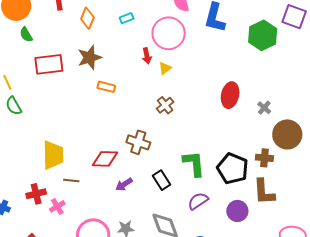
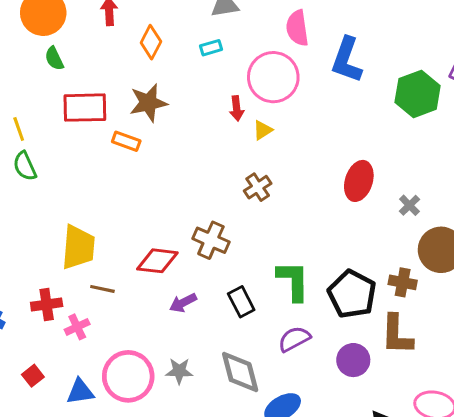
orange rectangle: (106, 87) -> (126, 141), moved

